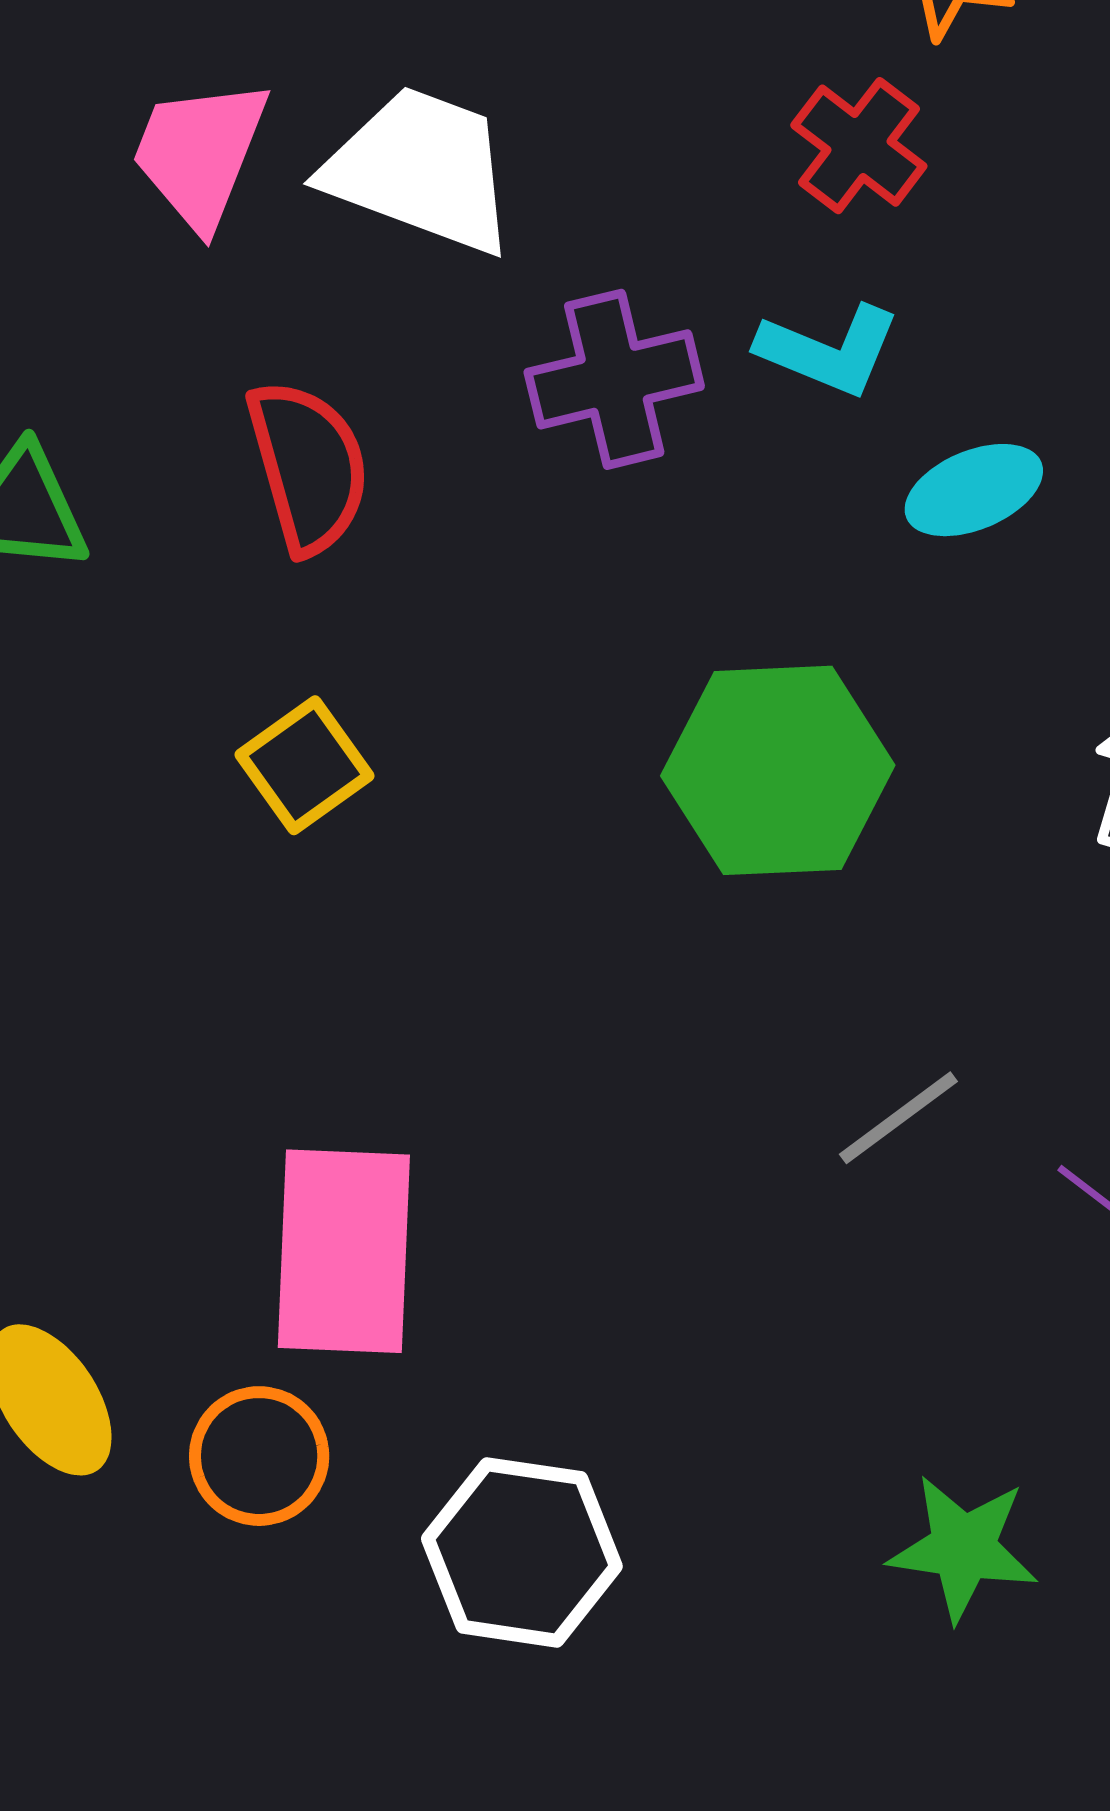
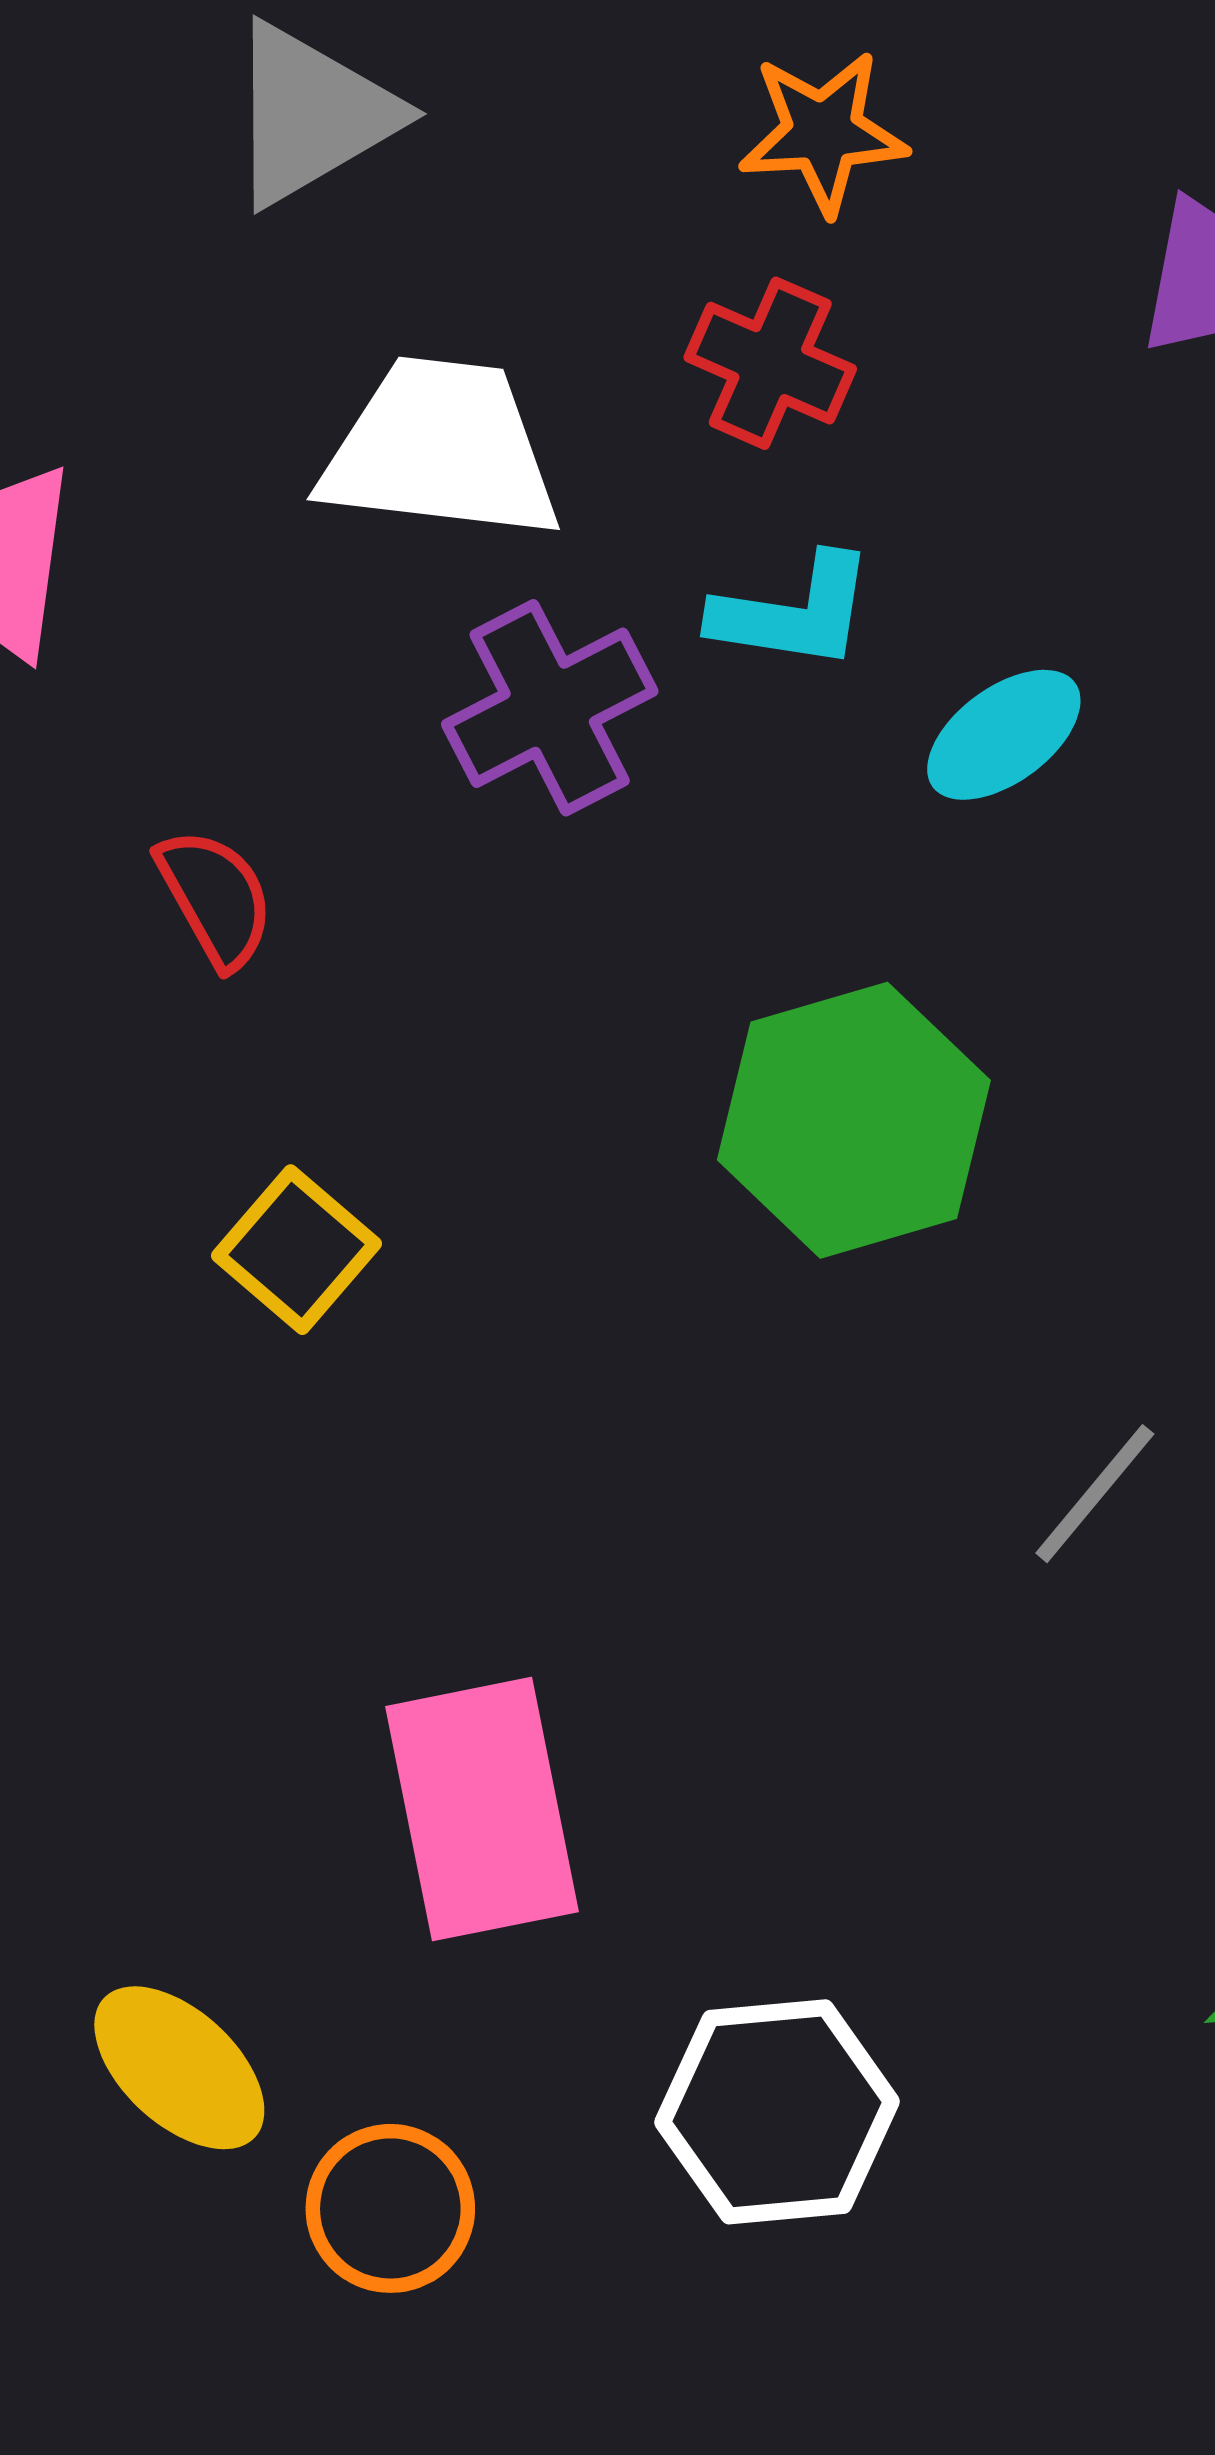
white trapezoid: (421, 170) -> (441, 450), moved
red semicircle: (308, 467) -> (215, 898), size x0.7
orange circle: (259, 1456) -> (390, 2208), moved

